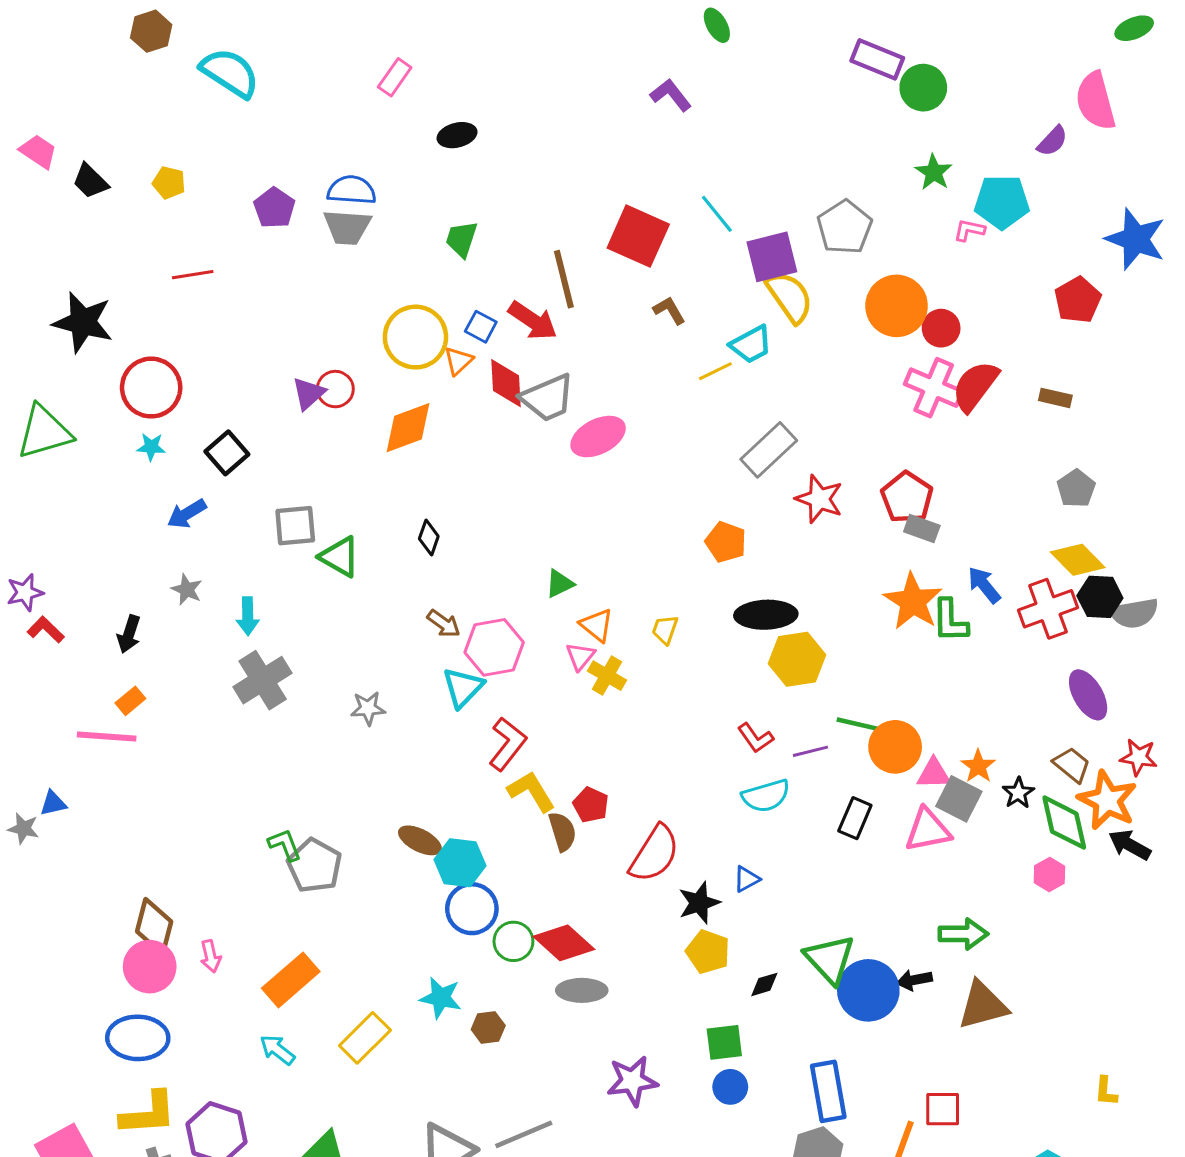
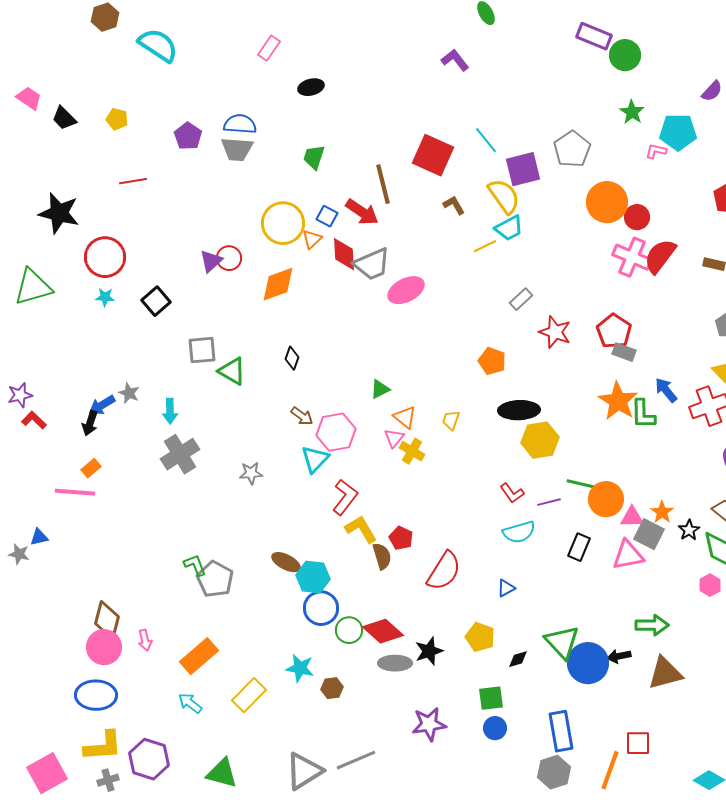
yellow semicircle: (790, 297) -> (504, 196), moved
gray rectangle: (769, 450) -> (521, 299), size x0.6
blue arrow: (187, 514) -> (102, 405), moved
black star: (699, 903) -> (429, 651), moved

